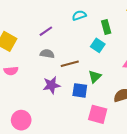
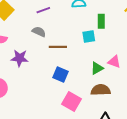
cyan square: (98, 45) -> (89, 36), turned 32
green triangle: (95, 77) -> (97, 68), moved
purple star: (51, 85) -> (20, 58), moved

